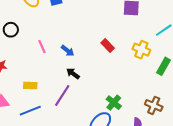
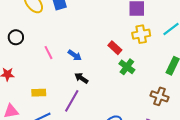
yellow cross: (141, 50) -> (141, 34), moved, turned -30
green cross: (114, 103) -> (127, 67), moved
brown cross: (154, 105) -> (160, 96), moved

